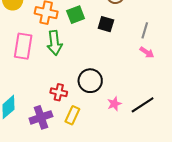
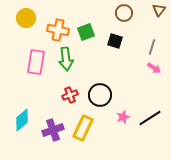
red cross: (59, 92) -> (70, 95), moved, turned -35
yellow rectangle: (72, 115) -> (83, 128), size x1.4

